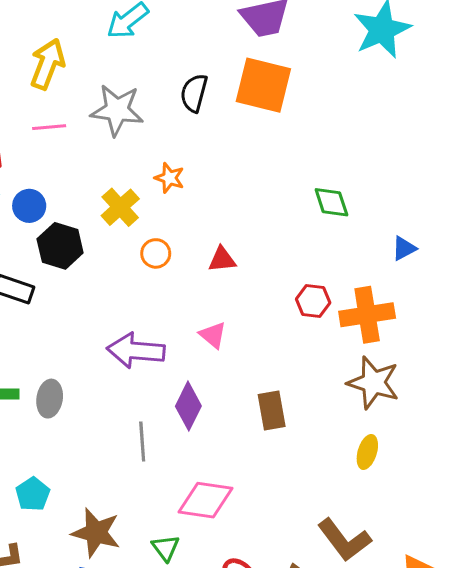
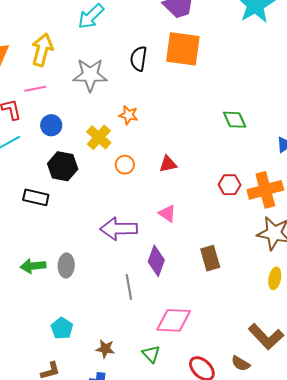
pink line: (49, 127) -> (35, 89), moved
blue circle: (29, 206) -> (51, 125), moved
brown star: (96, 533) -> (105, 349), size x0.6

